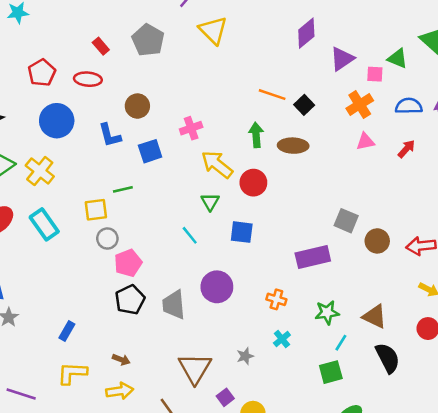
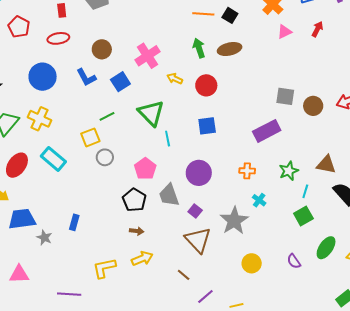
red rectangle: (101, 46) -> (62, 10), turned 48
red pentagon: (42, 73) -> (19, 27), moved
pink cross: (191, 128) -> (148, 56), size x1.4
yellow arrow: (217, 164) -> (175, 79), size x0.6
green triangle: (210, 202) -> (151, 113), moved, size x1.8
cyan line: (190, 235) -> (168, 139), turned 42
pink pentagon: (128, 263) -> (145, 169), moved
blue rectangle: (67, 331) -> (74, 222), moved
gray star: (245, 356) -> (234, 221), size x2.0
brown arrow: (121, 360) -> (137, 231), moved
yellow arrow: (120, 391) -> (142, 259), moved
purple square: (225, 397) -> (195, 211), moved

